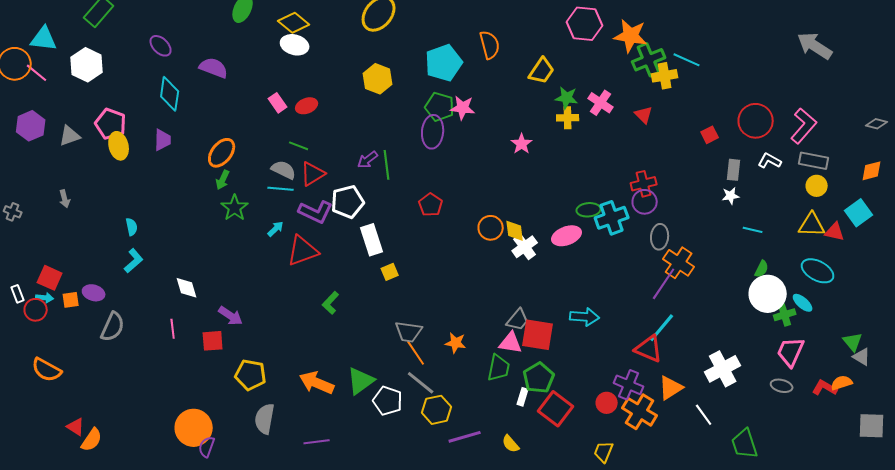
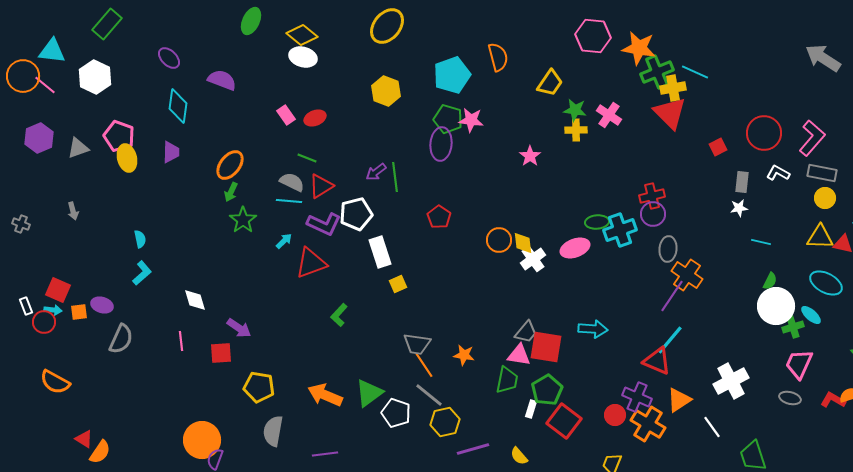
red triangle: (644, 115) -> (670, 113), moved, size x1.8

